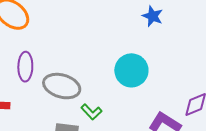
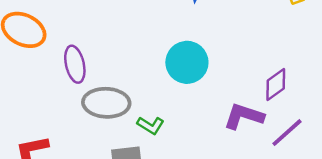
purple ellipse: (25, 67) -> (75, 64), moved

